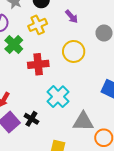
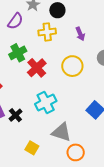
green cross: (14, 45) -> (18, 53), moved
red cross: (38, 64) -> (37, 68), turned 36

